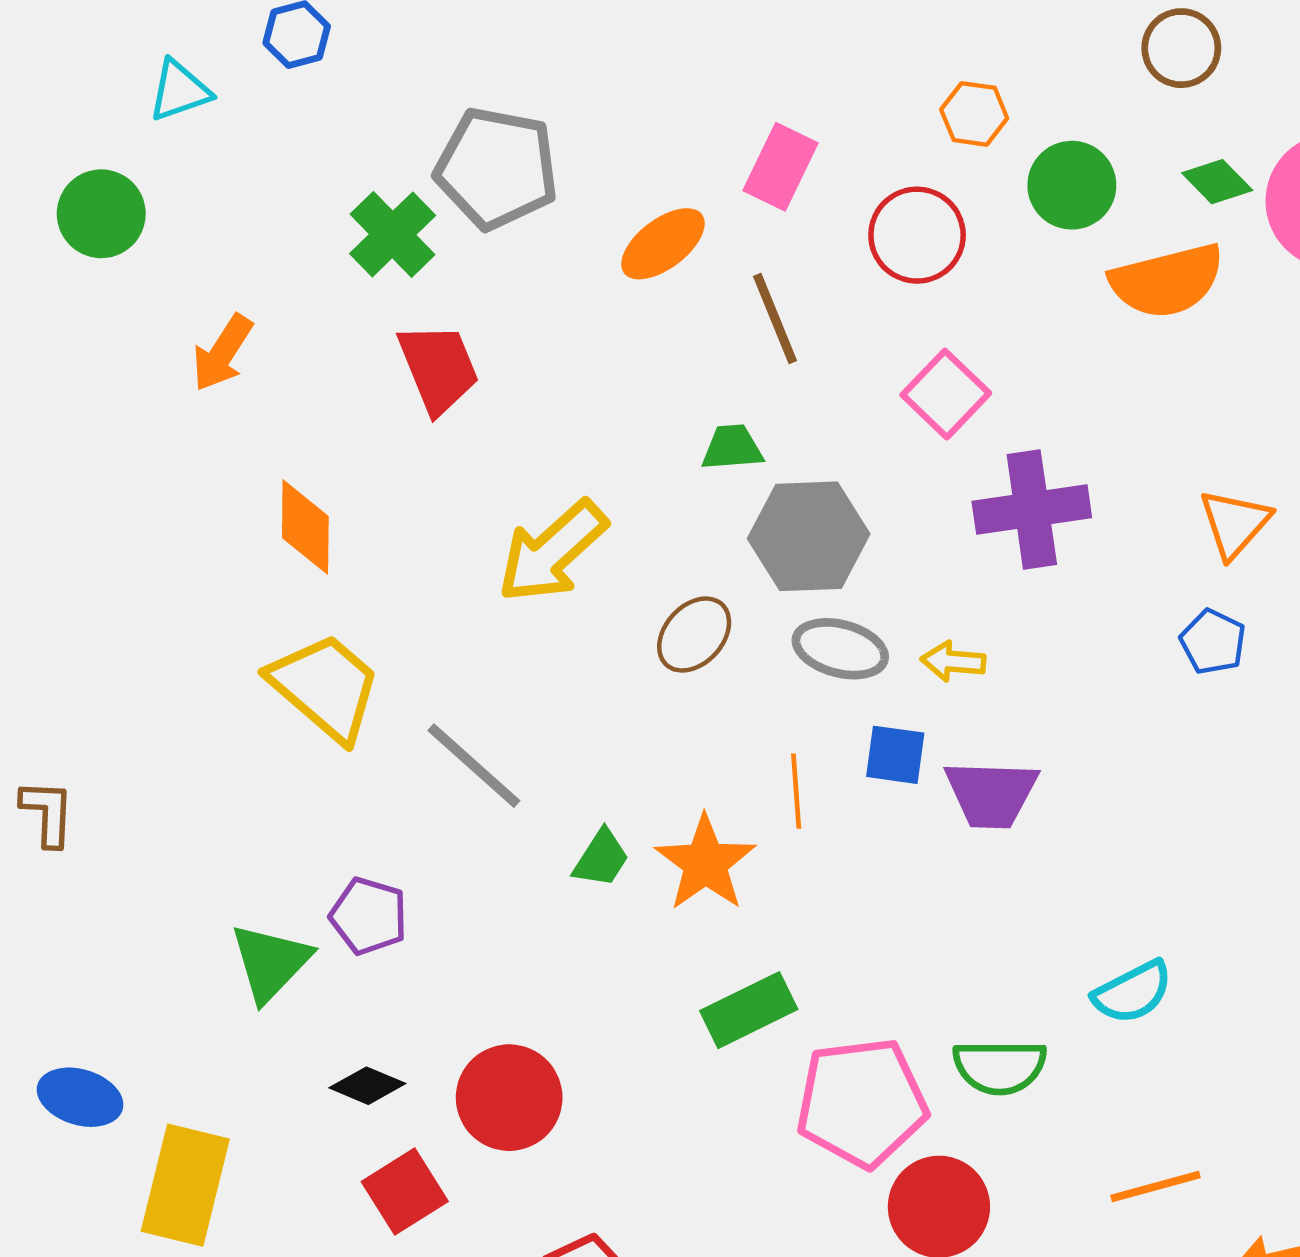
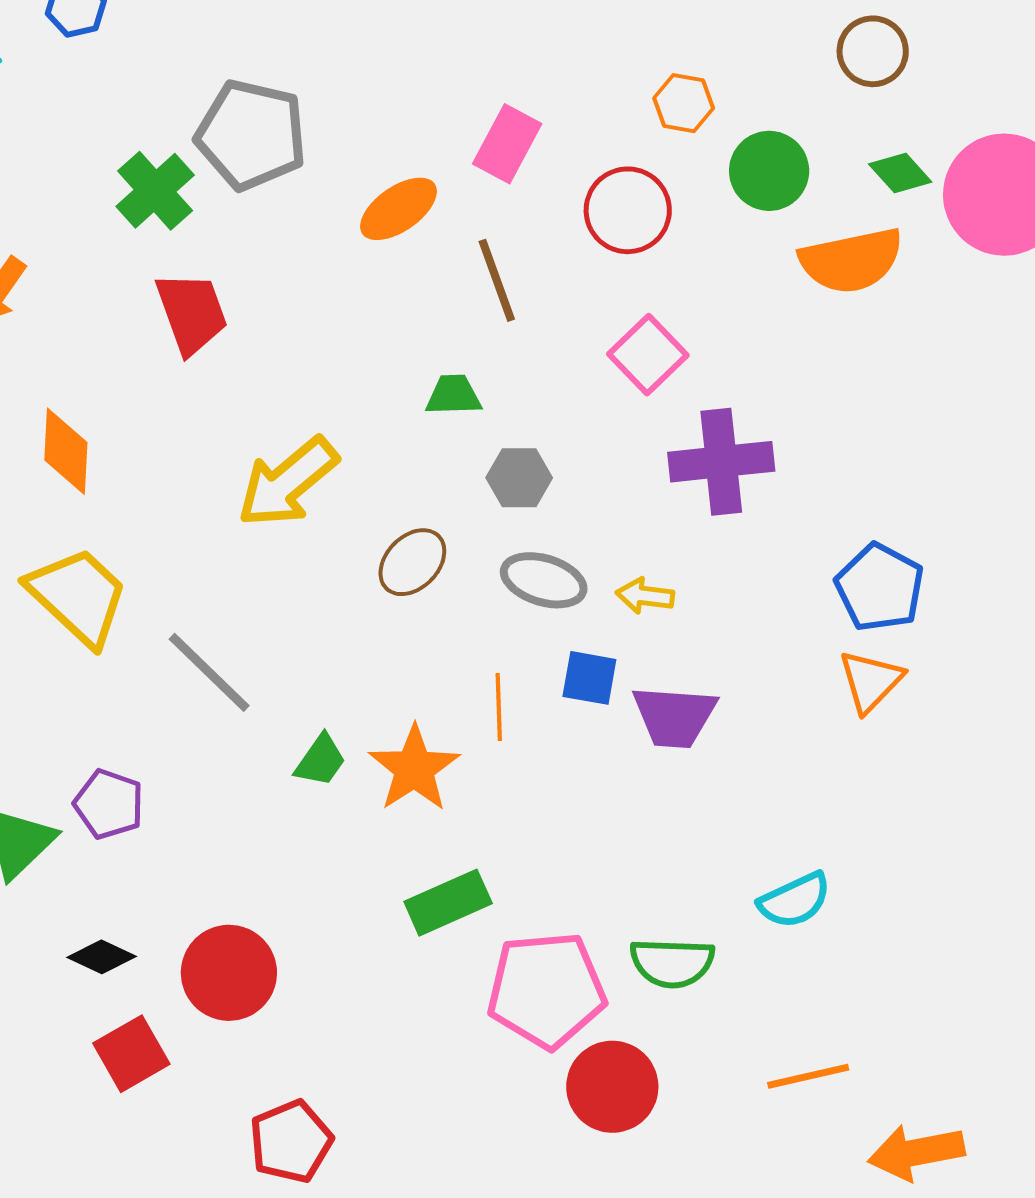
orange triangle: (1235, 523) -> (871, 681), moved
gray hexagon: (809, 536) -> (519, 478), size x0.6
blue pentagon: (1213, 642) -> (880, 587), size x1.5

